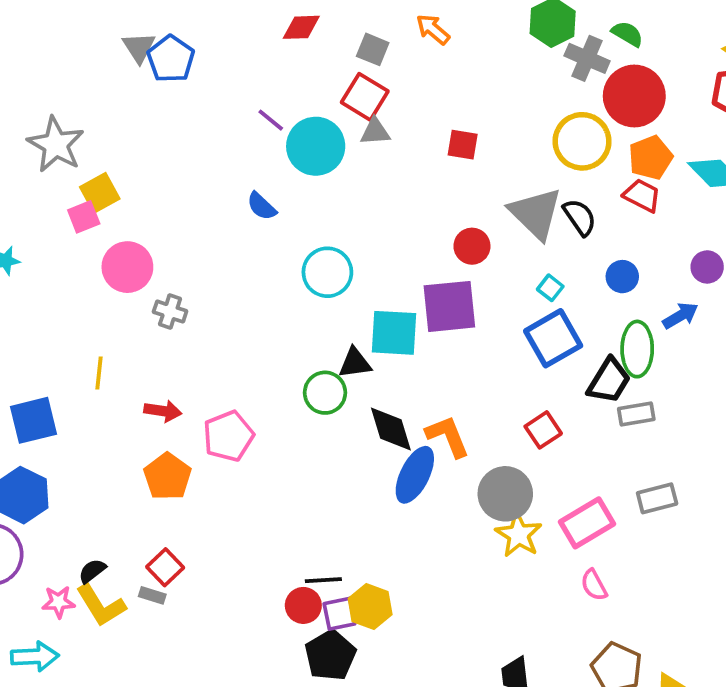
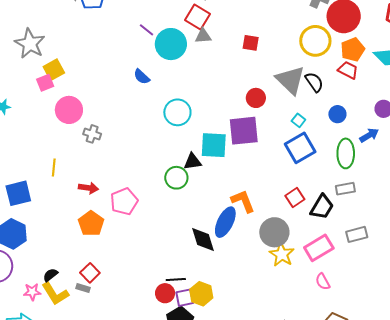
black trapezoid: (609, 381) -> (322, 207), moved
black diamond: (391, 429) -> (203, 239), moved

